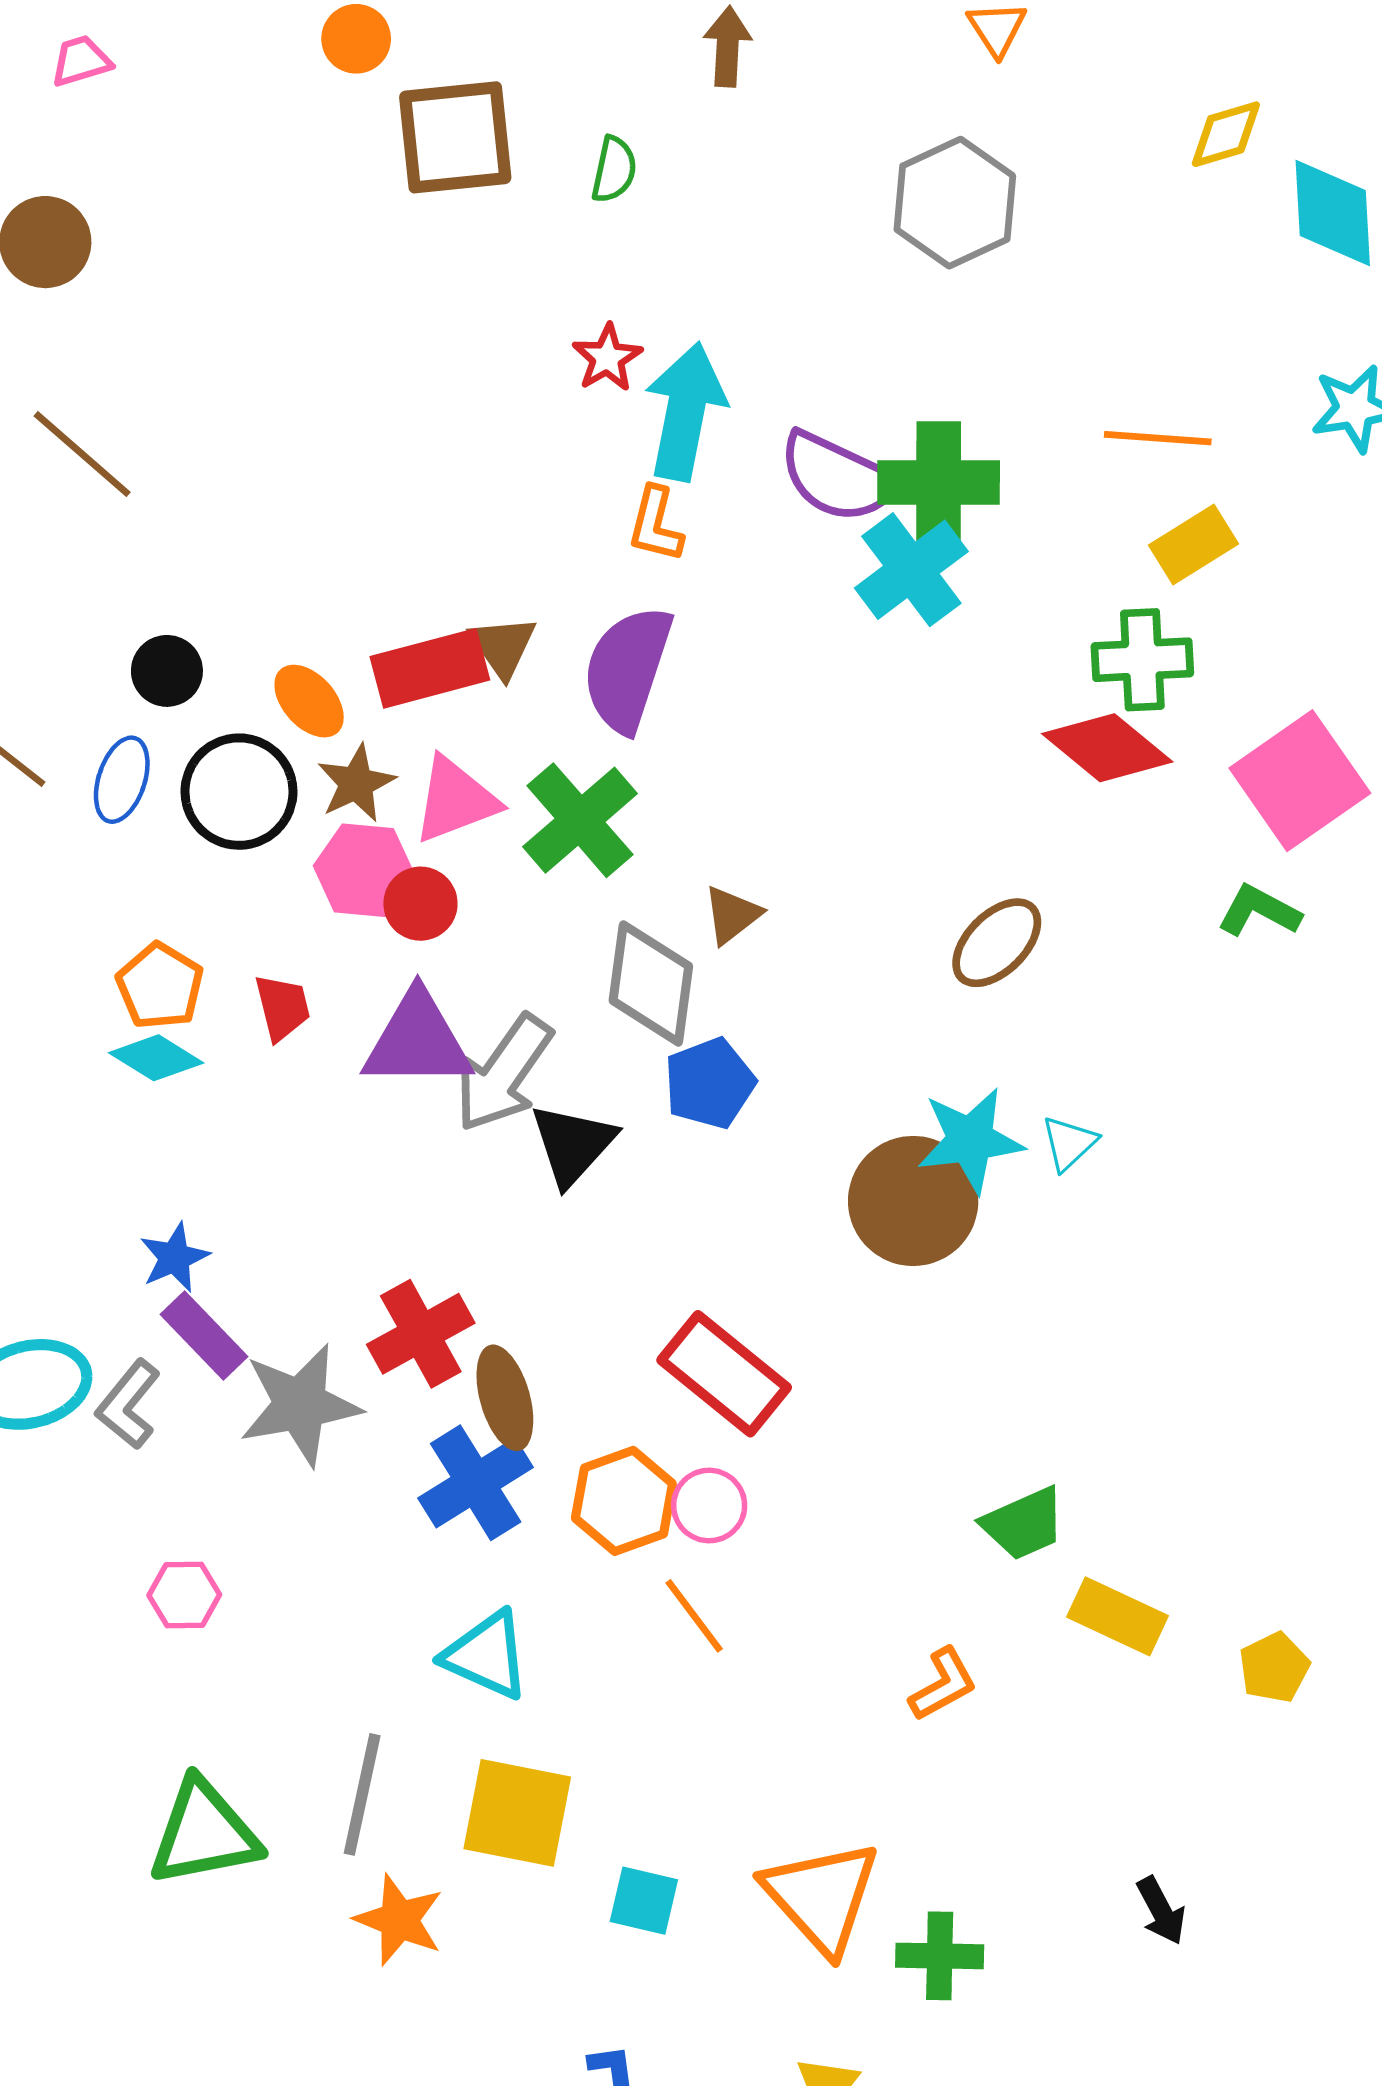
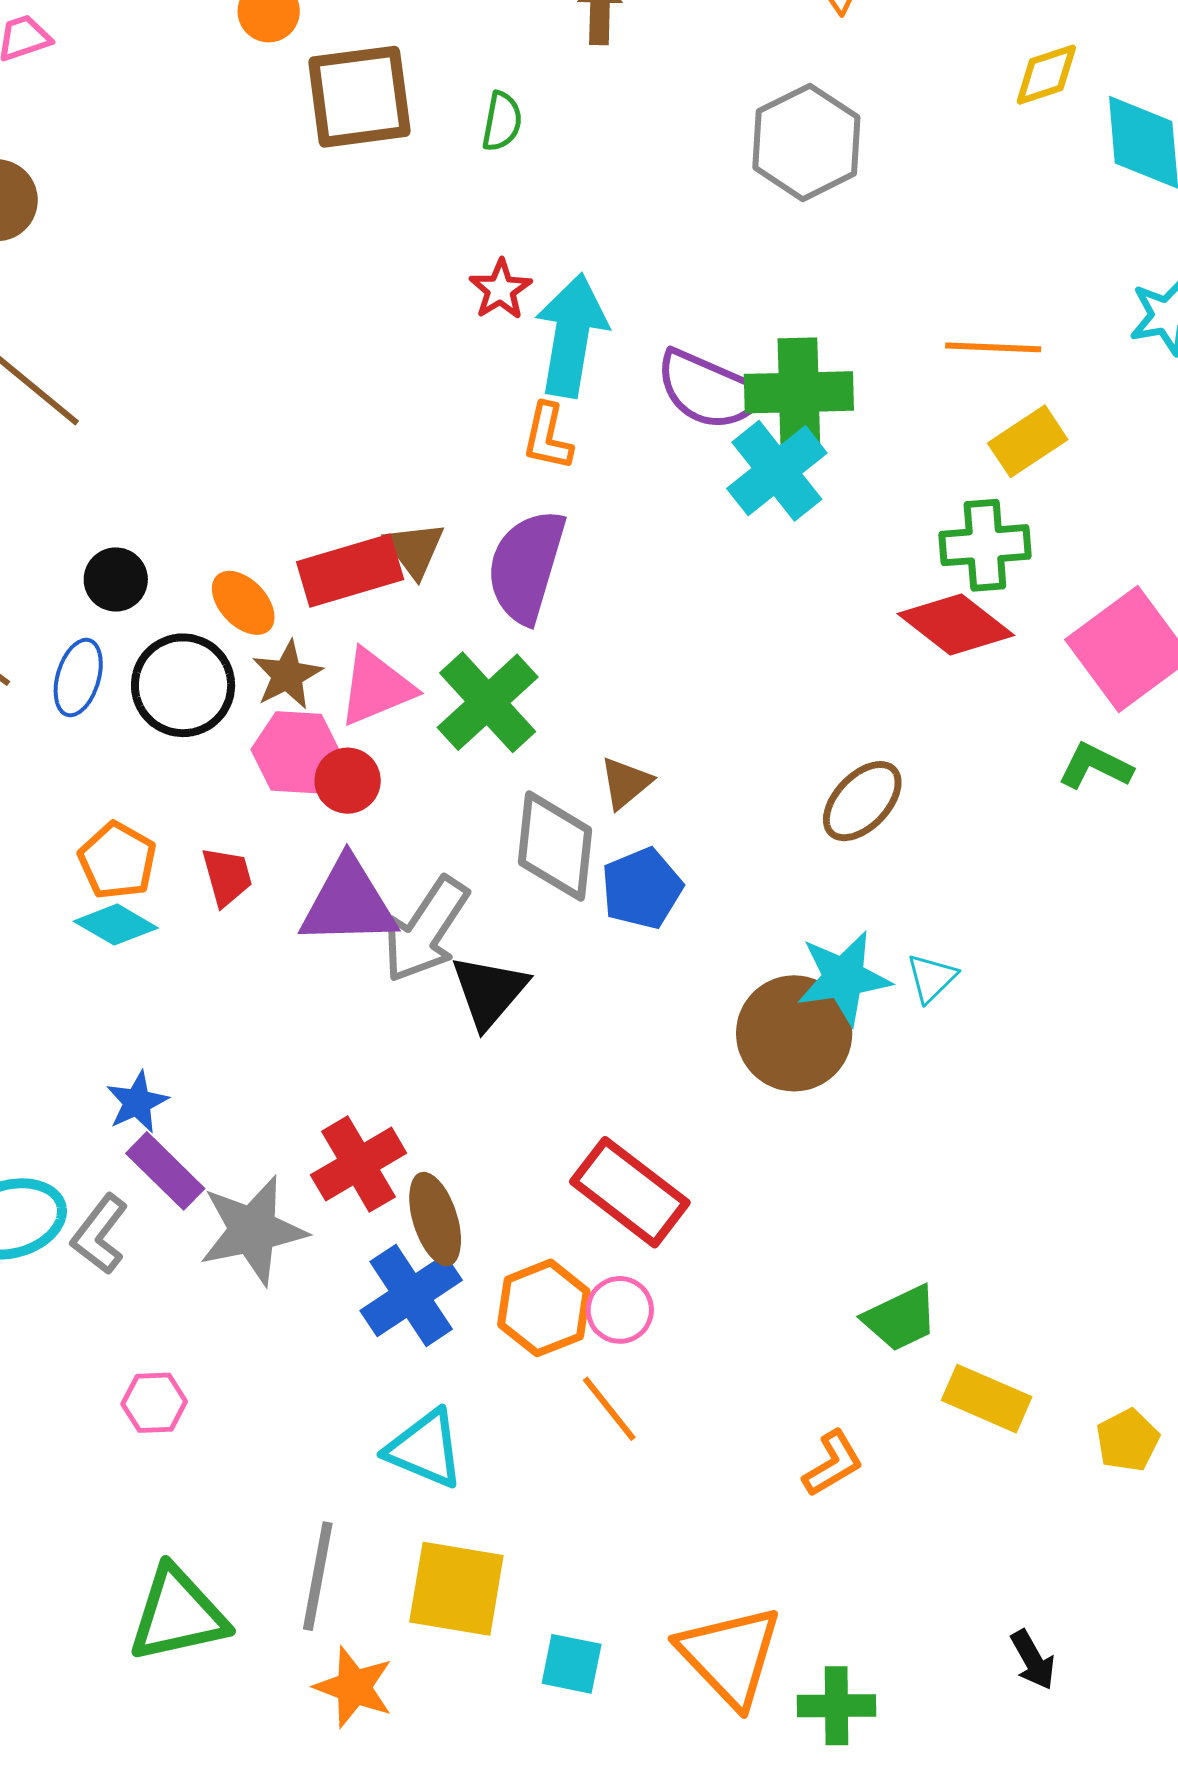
blue pentagon: (709, 1083) -> (642, 888), moved

